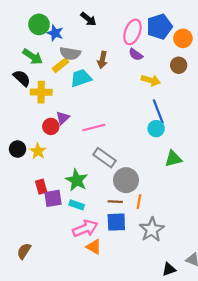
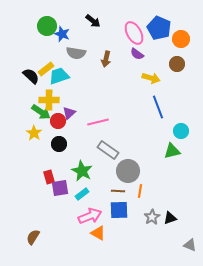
blue pentagon: (159, 27) -> (159, 28), turned -30
pink ellipse: (132, 32) -> (134, 33), turned -50
green arrow: (33, 57) -> (41, 112), moved
yellow rectangle: (60, 65) -> (46, 69), moved
cyan trapezoid: (81, 78) -> (59, 76), moved
yellow cross: (41, 92) -> (49, 100), moved
cyan circle: (156, 129) -> (181, 131), moved
black circle: (18, 149) -> (59, 144), moved
yellow star: (38, 151) -> (34, 133), moved
cyan rectangle: (77, 205) -> (82, 194), turned -56
gray star: (152, 230) -> (152, 217), size x0.7
black triangle: (169, 269) -> (170, 218), moved

